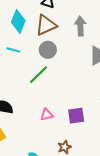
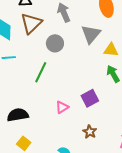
gray circle: (48, 50) -> (55, 43), moved

